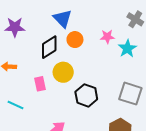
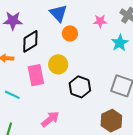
pink star: (107, 37) -> (100, 21), moved
black diamond: (49, 47) -> (30, 41), moved
pink rectangle: (40, 84) -> (36, 75), size x1.5

